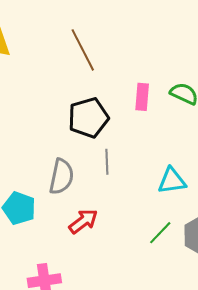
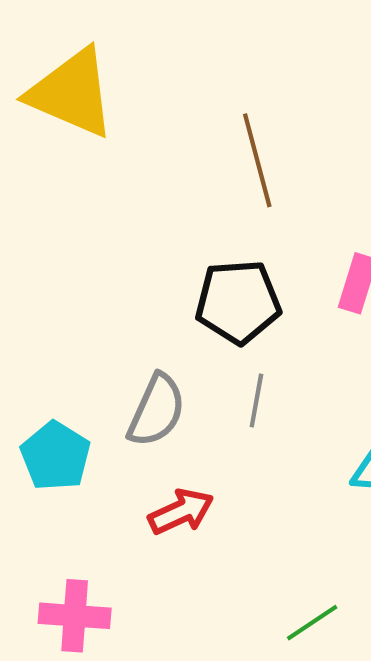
green line: (160, 233) -> (312, 623), moved

